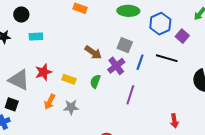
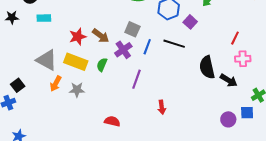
red star: (43, 72) -> (78, 37), moved
yellow rectangle: (69, 79) -> (76, 62), size x1.6
gray triangle: (19, 80) -> (47, 60), moved
black square: (12, 104) -> (18, 85), turned 32
red arrow: (174, 121) -> (162, 107), moved

